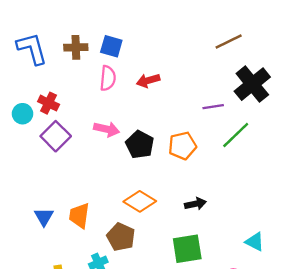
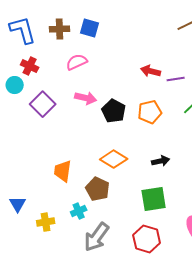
pink semicircle: (108, 78) -> (77, 62), moved, turned -120
red arrow: (148, 81) -> (151, 71), moved, turned 30
red cross: (49, 103) -> (30, 66), moved
blue triangle: (44, 217) -> (18, 204), moved

